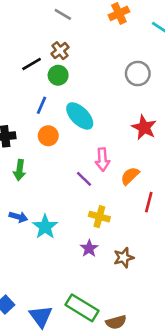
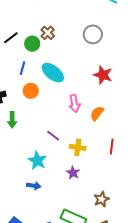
brown cross: (60, 51) -> (48, 33), moved
purple line: (84, 179) -> (53, 136), moved
red line: (149, 202) -> (112, 147), moved
blue arrow: (19, 217) -> (34, 186), moved
brown star: (124, 258) -> (101, 199), moved

